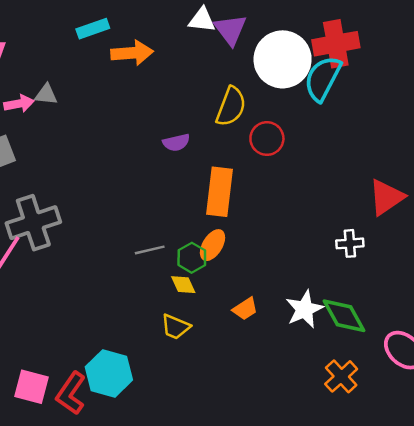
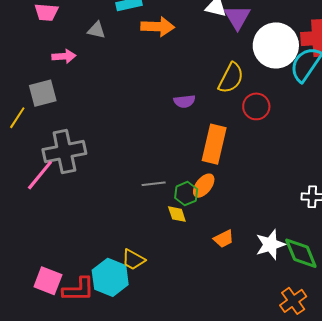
gray triangle: (46, 94) -> (96, 30), moved
yellow trapezoid: (176, 327) -> (133, 260), moved
red L-shape: (71, 393) -> (78, 290), turned -132

